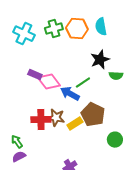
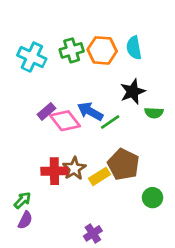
purple rectangle: (35, 75) -> (46, 111), turned -64
blue arrow: (70, 94) -> (90, 111), moved
brown star: (56, 118) -> (74, 168), turned 30
green arrow: (17, 142) -> (23, 200), turned 80
purple semicircle: (19, 157) -> (25, 220), turned 144

